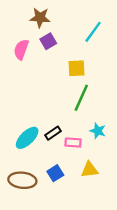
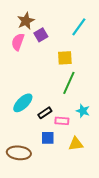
brown star: (40, 18) -> (26, 21), moved, turned -30
cyan ellipse: (27, 138) -> (23, 103), moved
blue square: (55, 173) -> (48, 138), moved, turned 32

